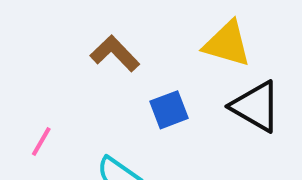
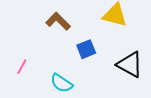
black triangle: (256, 107) -> (130, 65), moved

